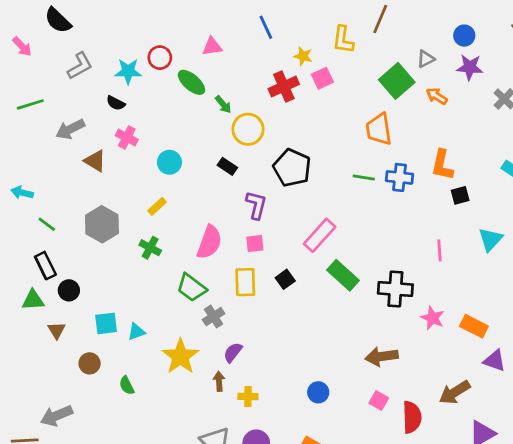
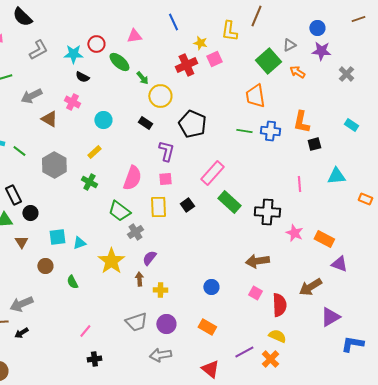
black semicircle: (116, 103) -> (82, 77), moved
green line: (47, 224) -> (19, 151), moved
cyan triangle: (490, 239) -> (336, 176), turned 42

